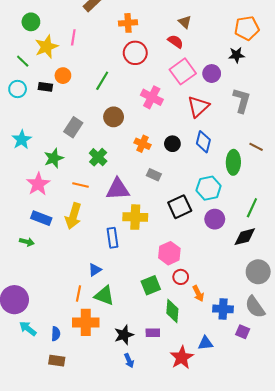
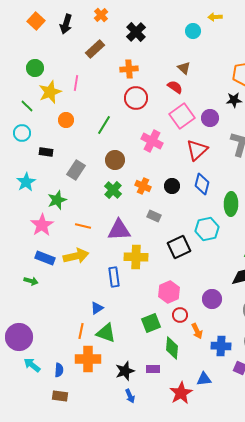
black rectangle: (45, 87) -> (46, 152), moved
green cross: (98, 157) -> (113, 190), moved
yellow arrow: (73, 216) -> (76, 256), turned -120
purple circle: (215, 219) -> (212, 299), moved

